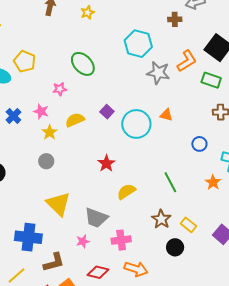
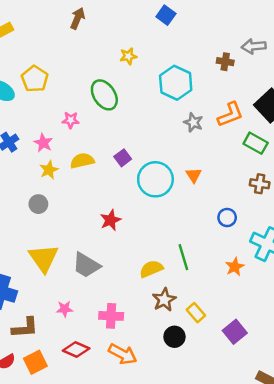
yellow star: (87, 12) -> (128, 56), moved
gray star: (158, 73) -> (193, 122), size x0.7
orange triangle: (166, 115) -> (194, 175), turned 32
yellow semicircle: (126, 192) -> (151, 269), moved
gray trapezoid: (96, 218) -> (86, 265), moved

